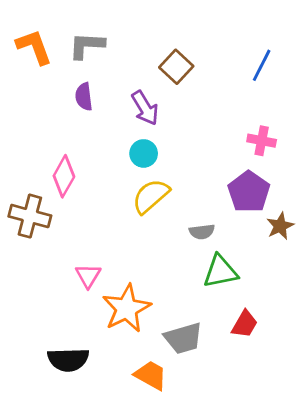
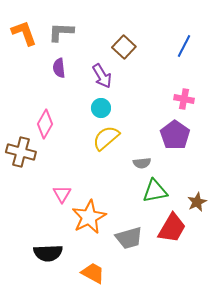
brown star: (280, 226) -> (197, 202), moved
red trapezoid: (245, 324) -> (172, 228), size x1.5
orange trapezoid: (151, 375) -> (93, 273), moved

